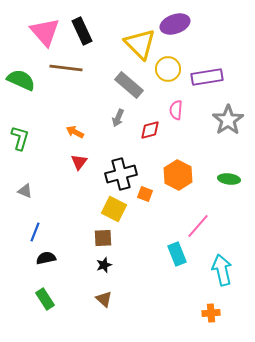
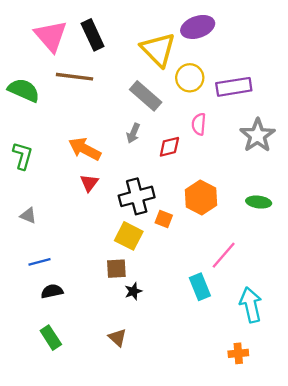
orange arrow: (75, 132) -> (85, 149), size x1.6
blue line: (35, 232) -> (40, 262), turned 54
black star: (104, 265) -> (133, 291), moved

